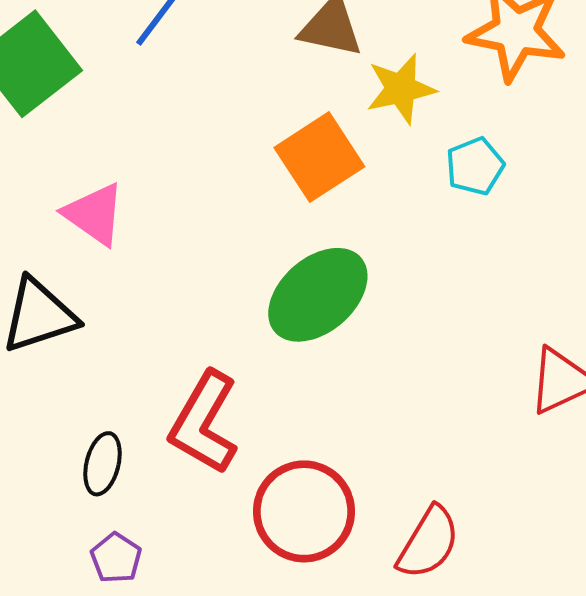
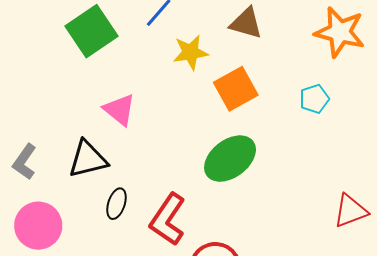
yellow star: (401, 89) -> (191, 52), moved
black ellipse: (103, 464) -> (117, 204), moved

